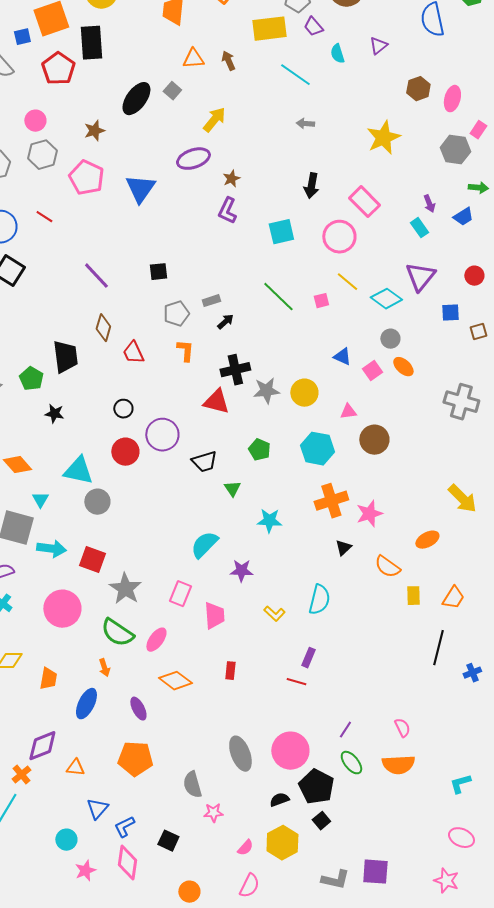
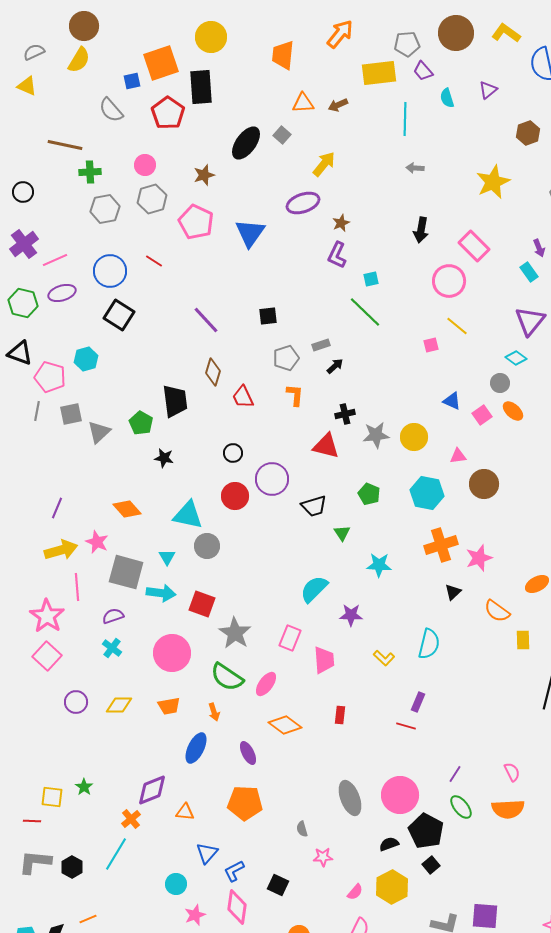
brown arrow: (228, 61) -> (338, 105), turned -90
cyan line: (295, 75) -> (405, 119), turned 56
cyan square: (281, 232) -> (371, 279), moved, size x0.6
green line: (278, 297) -> (365, 312), moved
cyan diamond: (386, 299) -> (516, 358), moved, size x0.7
black cross: (235, 370) -> (345, 414), size x0.7
cyan triangle: (40, 500) -> (167, 557), moved
orange trapezoid: (48, 679) -> (169, 706), moved, turned 70
gray semicircle: (192, 785) -> (302, 829), size x0.6

